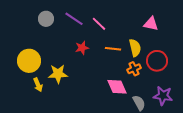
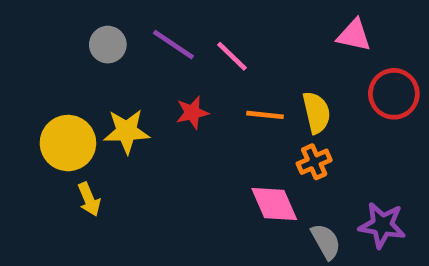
pink triangle: (151, 24) -> (354, 35), moved
red circle: (157, 61) -> (394, 94), moved
yellow star: (58, 74) -> (127, 131), moved

